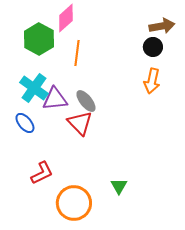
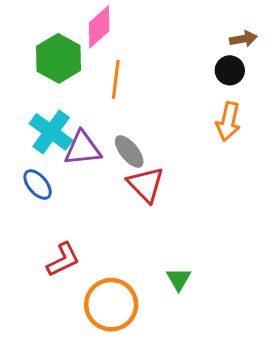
brown arrow: (162, 26) -> (243, 39), size x0.7
red triangle: (80, 123) -> (146, 185), moved

